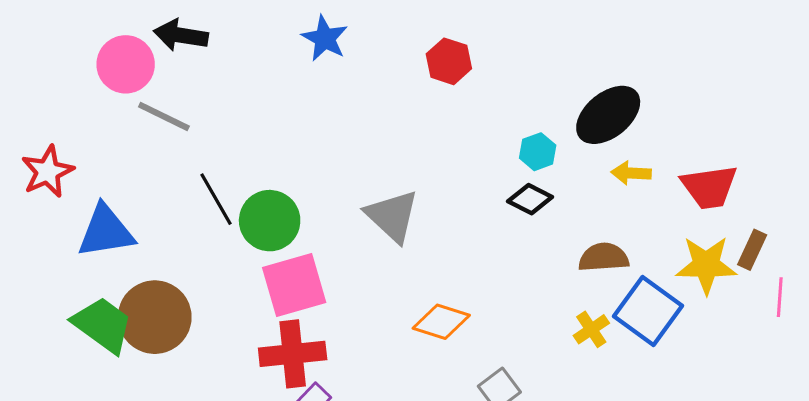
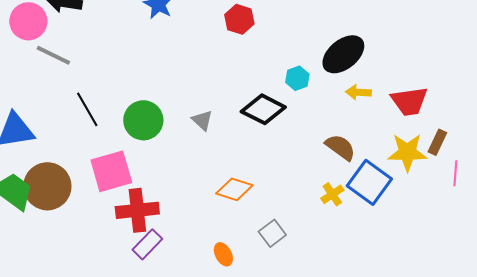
black diamond: (530, 199) -> (263, 109), moved, size x1.5
gray triangle: (392, 216) -> (202, 120), size x0.6
green circle: (270, 221) -> (143, 120), moved
brown semicircle: (604, 257) -> (340, 147), turned 40
pink square: (294, 285) -> (111, 171), moved

